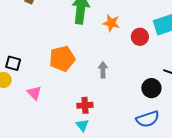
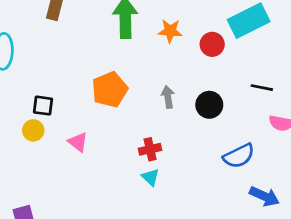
black circle: (151, 88) -> (209, 105), moved

